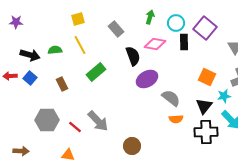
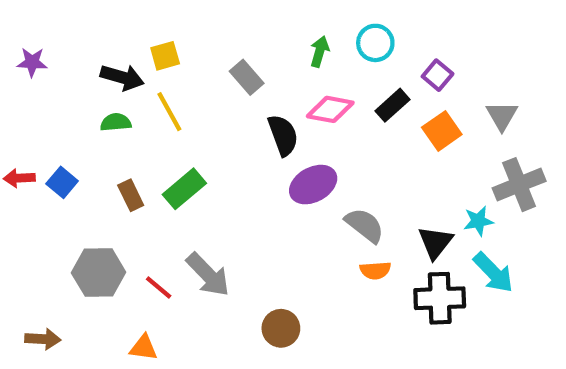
cyan circle: (176, 23) -> (375, 43), moved
purple square: (205, 28) -> (438, 75), size x0.6
black rectangle: (184, 42) -> (392, 105), turned 49
black arrow: (30, 55) -> (122, 77), moved
green rectangle: (96, 72) -> (184, 189), moved
orange square: (207, 77) -> (442, 131), moved, turned 30

